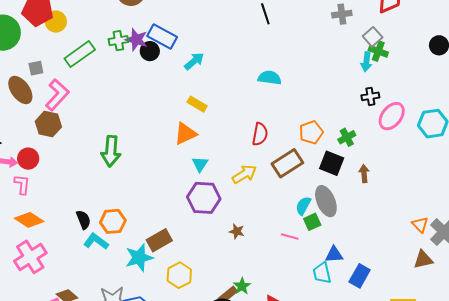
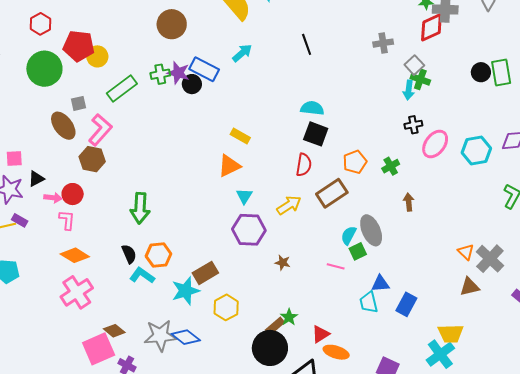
cyan arrow: (194, 61) -> (242, 53), moved
green arrow: (111, 151) -> (140, 208), moved
black square: (332, 163) -> (316, 134), moved

